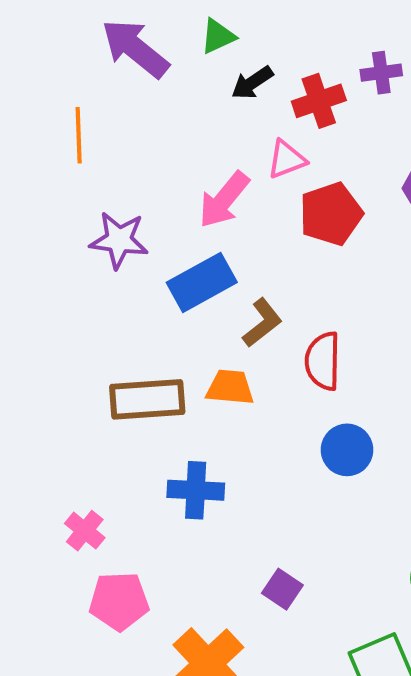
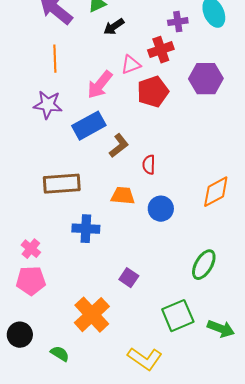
red cross: (319, 101) -> (161, 50), moved
orange line: (79, 135) -> (55, 59), moved
red semicircle: (323, 361) -> (149, 165), size x0.7
orange trapezoid: (230, 387) -> (123, 196), moved
pink pentagon: (119, 601) -> (31, 281), moved

